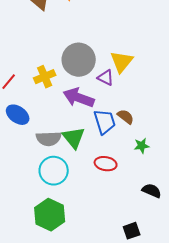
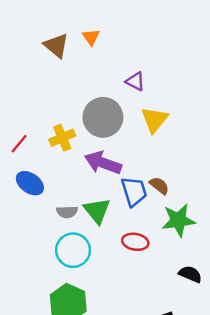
purple triangle: (106, 78) -> (135, 81), moved
gray semicircle: (49, 139) -> (67, 212), size x0.7
green star: (142, 146) -> (178, 220), size x1.8

